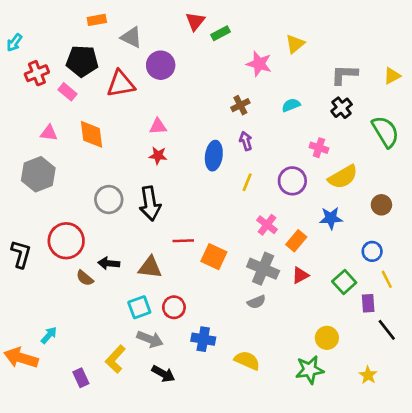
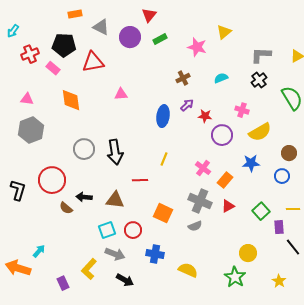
green rectangle: (220, 33) -> (160, 39), moved
purple circle: (161, 65) -> (130, 37), moved
pink triangle: (49, 133) -> (27, 99), moved
purple arrow: (246, 141) -> (187, 105), turned 64
red star: (158, 156) -> (205, 116), moved
yellow line: (247, 182) -> (164, 159), moved
blue circle: (372, 251) -> (282, 176), moved
orange square: (214, 257) -> (163, 213), moved
yellow line: (387, 279) -> (293, 209), turned -64
green star: (310, 370) -> (235, 277), turned -30

